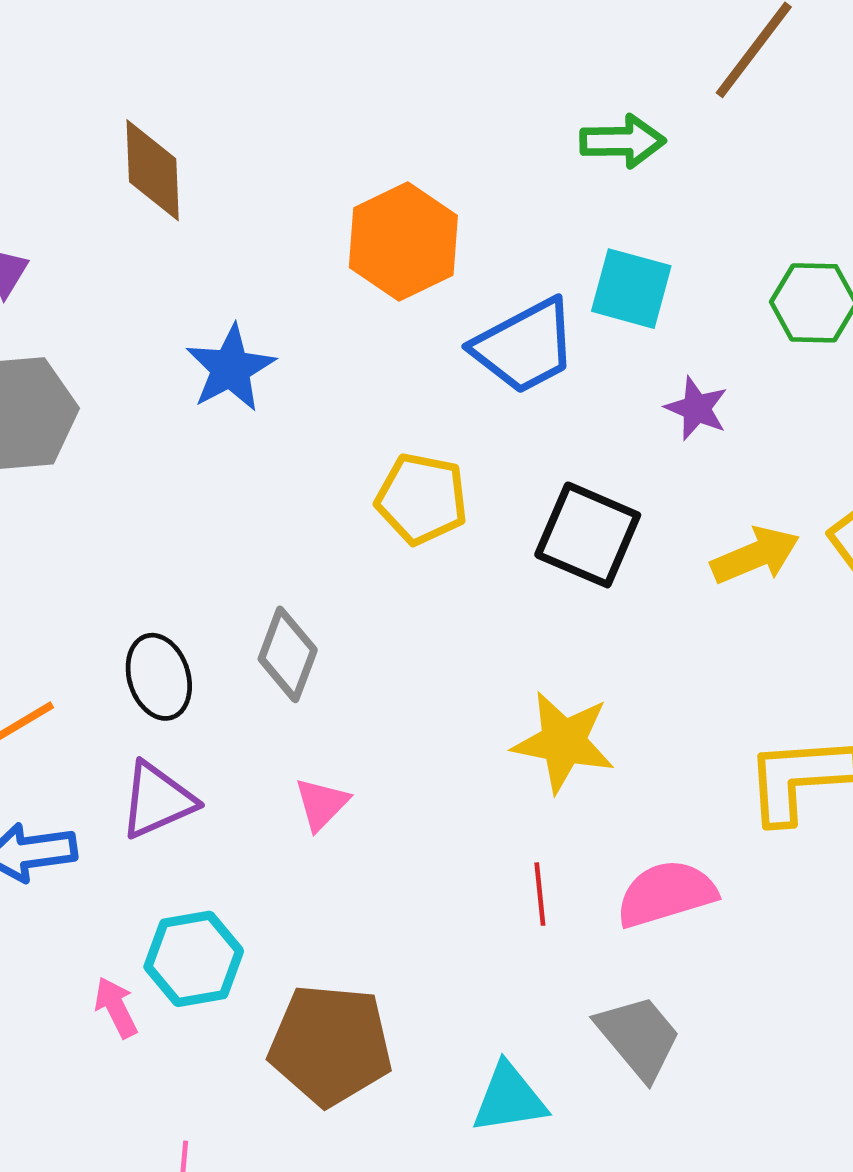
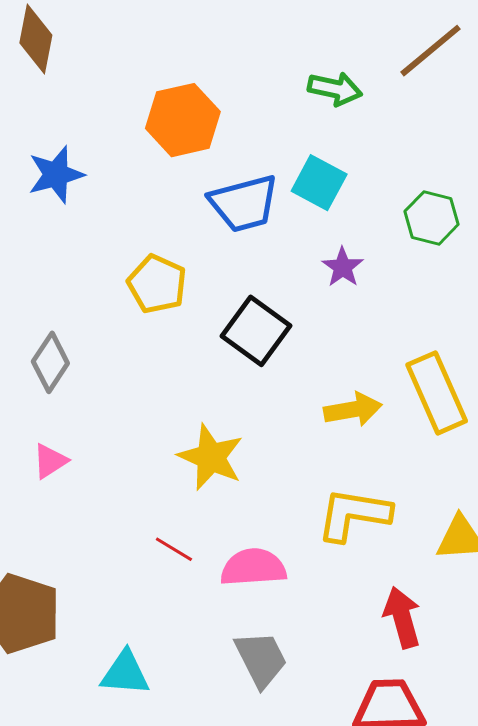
yellow arrow: (755, 555) -> (353, 410), moved
red line: (540, 894) -> (174, 549), turned -66
gray trapezoid: (639, 1037) -> (261, 659), moved

